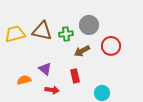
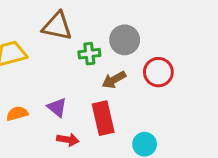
brown triangle: (42, 31) -> (57, 26), moved
red rectangle: (75, 76) -> (103, 118), size x1.5
orange semicircle: (24, 80) -> (17, 114), moved

